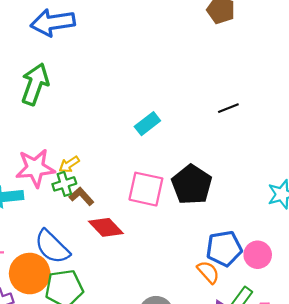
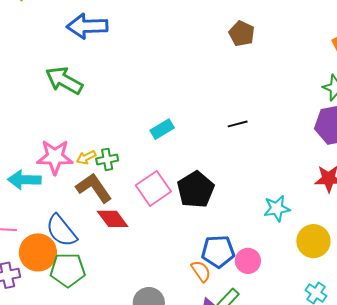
green arrow: (35, 84) -> (64, 80), turned -87
green cross: (64, 184) -> (107, 159), moved
pink square: (146, 189) -> (153, 188), turned 36
brown L-shape: (81, 196) -> (94, 188), size x1.6

